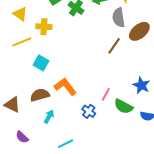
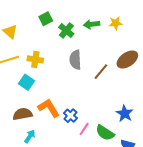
gray semicircle: (119, 18) -> (75, 60), moved
yellow cross: (44, 27) -> (35, 59), moved
pink line: (106, 94) -> (84, 129), moved
blue cross: (89, 111) -> (70, 116), moved

